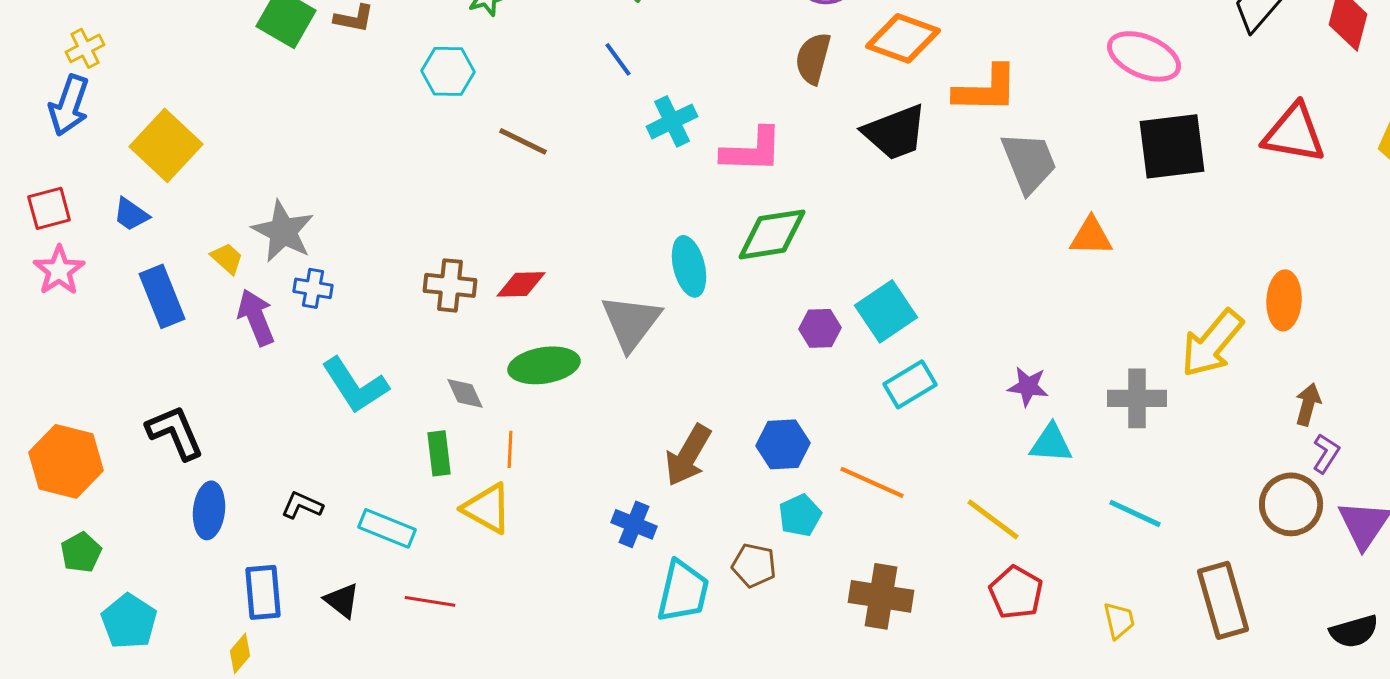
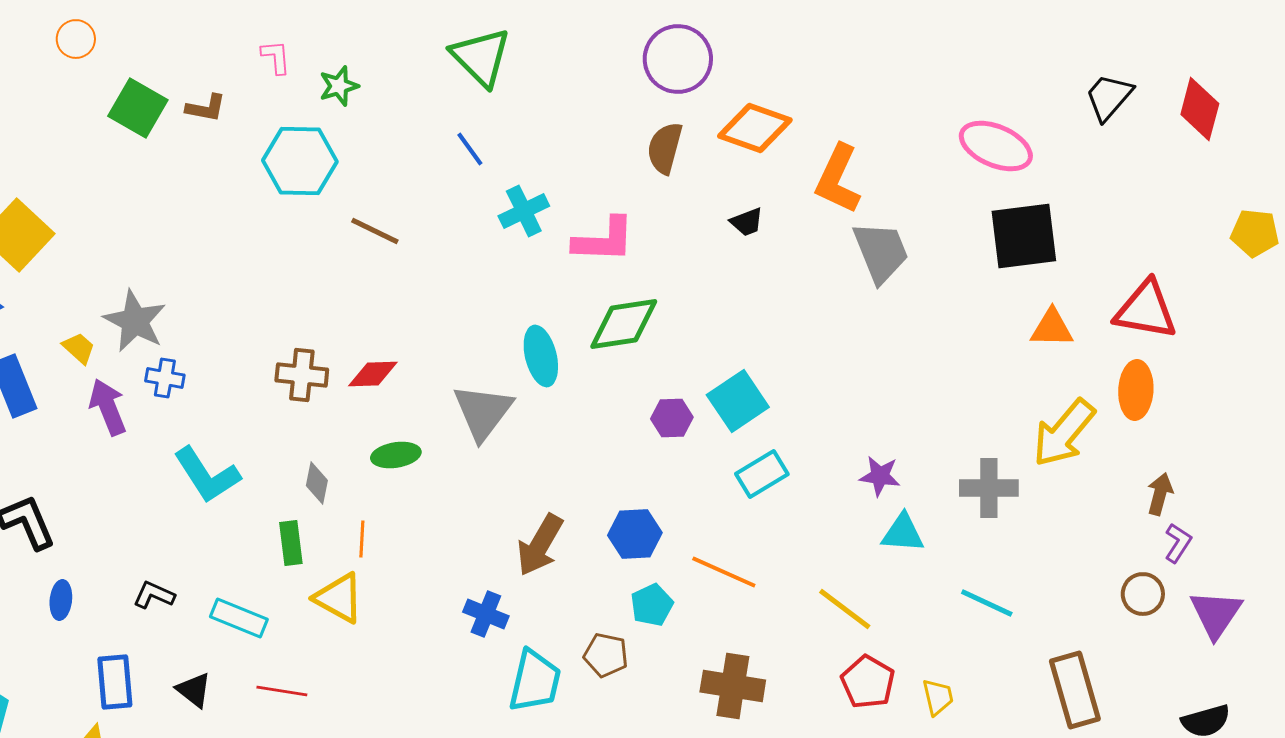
cyan hexagon: (448, 71) -> (300, 161), size x1.4
orange L-shape: (986, 89) -> (838, 179), turned 114
black trapezoid: (895, 132) -> (747, 222), size x0.5
red triangle: (1294, 133) -> (1146, 310), moved
orange triangle: (1091, 236) -> (1052, 328), moved
green ellipse: (544, 365) -> (396, 455), size x0.7
gray diamond: (465, 393) -> (317, 483), turned 36
brown circle: (1291, 504) -> (1143, 594), size x0.7
blue ellipse: (209, 510) -> (61, 600), size x0.7
yellow trapezoid: (1119, 620) -> (938, 697), moved

